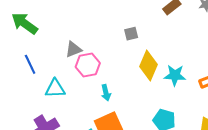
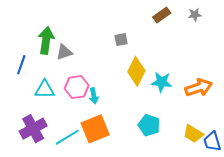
green arrow: (25, 23) -> (46, 40), moved, turned 60
blue line: (30, 64) -> (21, 65), turned 42
pink hexagon: (88, 65) -> (77, 87), moved

